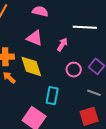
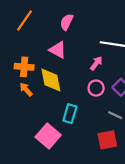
pink semicircle: (40, 11) -> (67, 22), turned -84
pink arrow: (62, 44) -> (96, 63), moved

